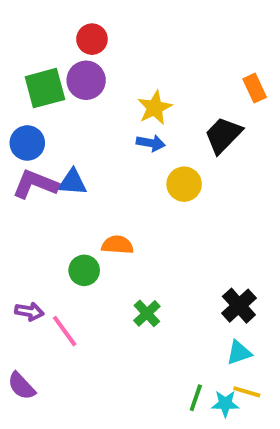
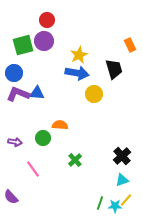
black trapezoid: (223, 135) -> (114, 69), turned 120
blue arrow: (151, 143) -> (77, 73), size x1.6
purple arrow: (29, 312) -> (15, 142), moved
yellow line: (247, 392) -> (126, 200), turned -64

